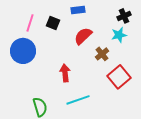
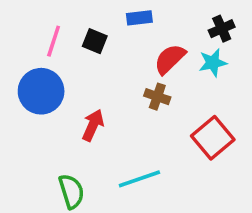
red semicircle: (83, 36) -> (170, 59), moved
brown cross: (102, 54) -> (157, 97), moved, turned -32
red arrow: (65, 73) -> (93, 125), moved, turned 30

